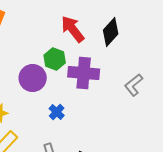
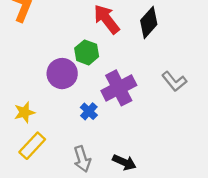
purple cross: (84, 73) -> (119, 88), moved, turned -32
gray L-shape: (134, 85) -> (174, 81), turned -90

